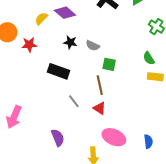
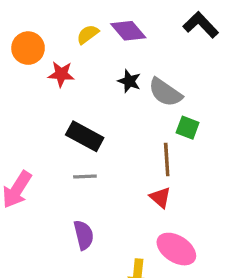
gray semicircle: (93, 46) -> (165, 92), size x1.5
black rectangle: (59, 71) -> (85, 136), moved
gray line: (74, 101) -> (85, 176), moved, turned -64

